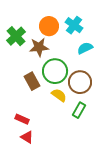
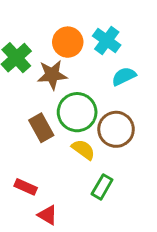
green rectangle: (79, 110) -> (102, 187), moved
red triangle: (27, 137) -> (47, 215), moved

